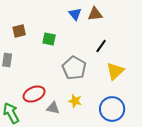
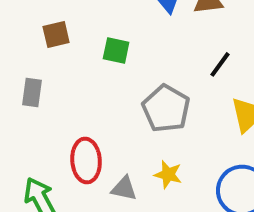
red ellipse: (34, 94) -> (86, 161), turned -70

